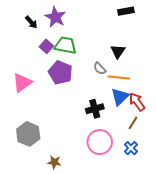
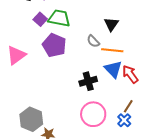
blue triangle: (120, 97) -> (113, 69), turned -30
brown line: (133, 123) -> (128, 106), moved
gray hexagon: (28, 134) -> (31, 119), moved

